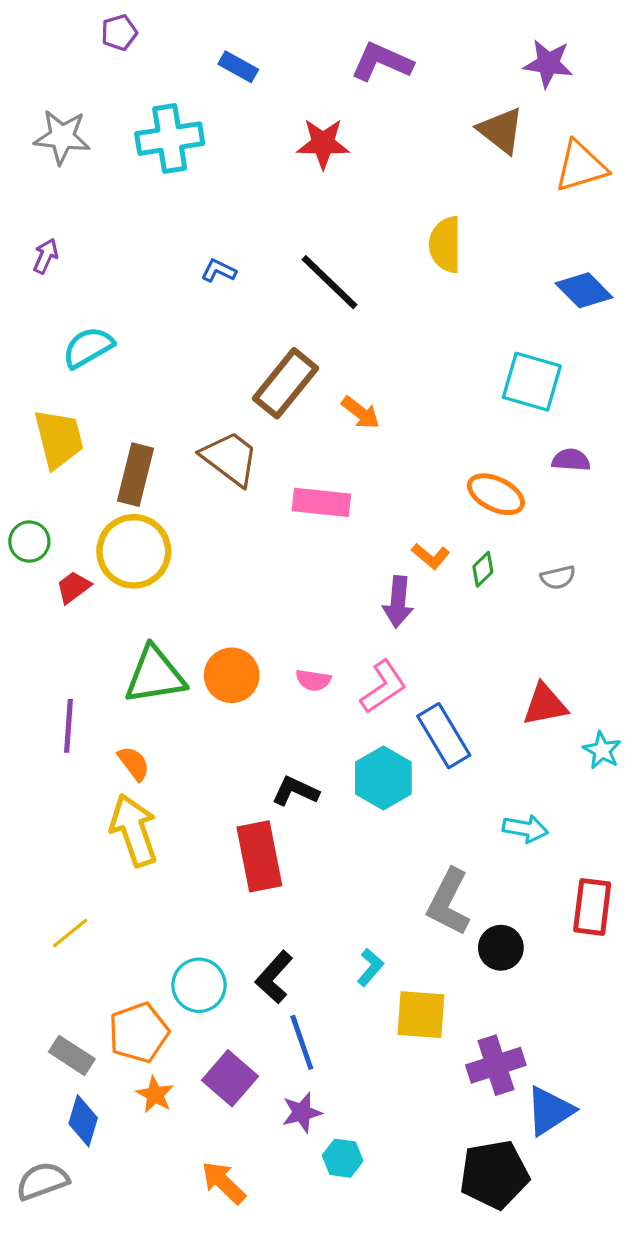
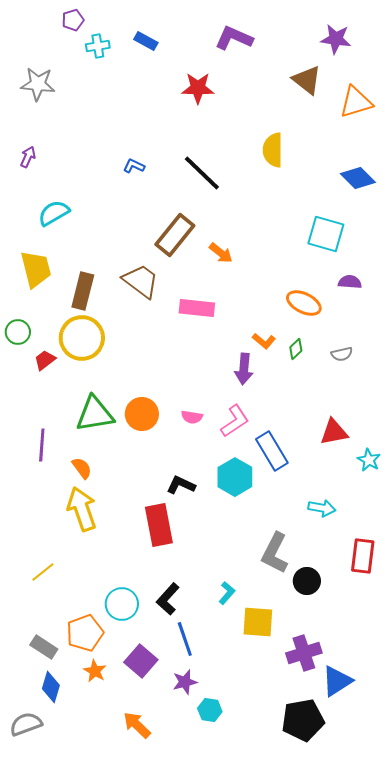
cyan cross: (170, 139) -> (98, 46), moved, size x0.6

